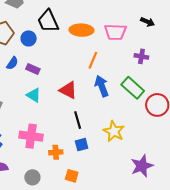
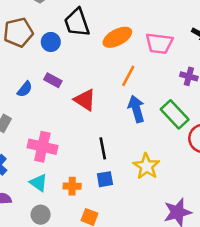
orange ellipse: (81, 30) -> (117, 37), turned -35
blue semicircle: (12, 63) -> (25, 89), moved
red triangle: (68, 90) -> (85, 100), moved
cyan triangle: (34, 95) -> (39, 183), moved
pink cross: (31, 136) -> (42, 147), moved

